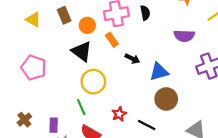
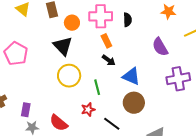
purple semicircle: (184, 36) -> (160, 47), turned 48
orange rectangle: (112, 40) -> (106, 41), moved
blue triangle: (159, 72) -> (131, 76), turned 30
green line: (81, 107) -> (97, 87), moved

